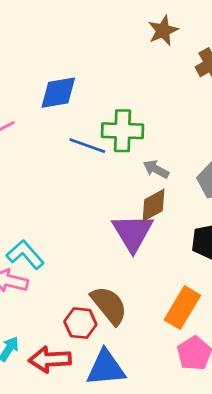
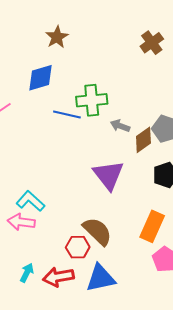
brown star: (163, 30) -> (57, 37), moved
brown diamond: (154, 205) -> (143, 140), moved

